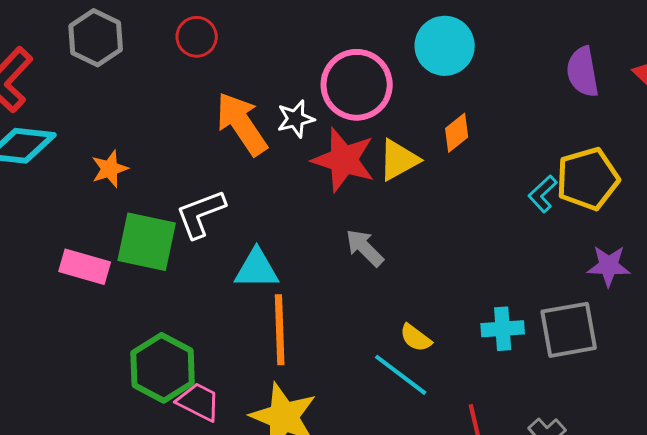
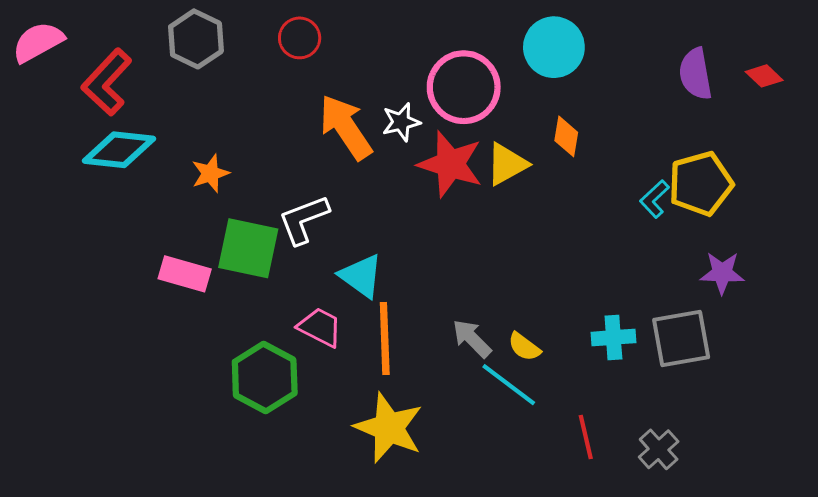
orange diamond: (457, 133) -> (566, 136), turned -42
gray arrow: (365, 248) -> (472, 339), moved
cyan triangle: (257, 269) -> (361, 276), turned 36
pink trapezoid: (199, 402) -> (320, 327), moved

